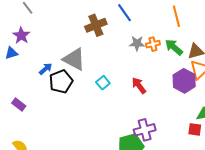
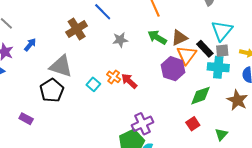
orange cross: (153, 44) -> (114, 77), moved, turned -32
blue arrow: (46, 69) -> (30, 45), moved
purple rectangle: (19, 104) -> (26, 119), moved
red square: (195, 129) -> (193, 124), moved, turned -32

